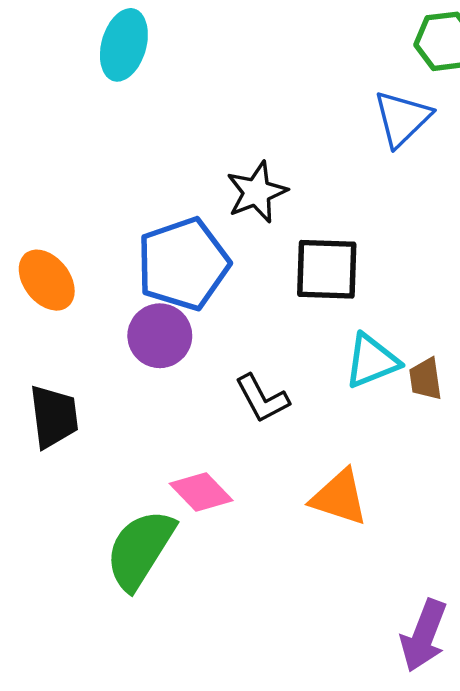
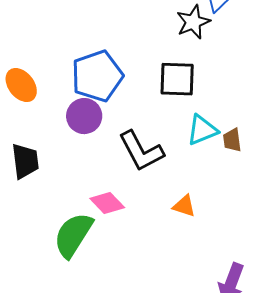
black star: (257, 192) -> (193, 22), moved
black L-shape: (262, 399) -> (141, 151), size x1.5
orange triangle: (339, 497) -> (184, 206), size x0.7

